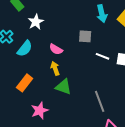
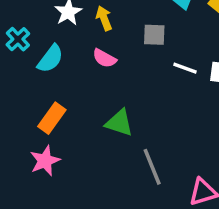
yellow arrow: (55, 68) -> (104, 18), moved
gray line: (100, 101) -> (152, 167), moved
pink star: (40, 110) -> (45, 161), moved

